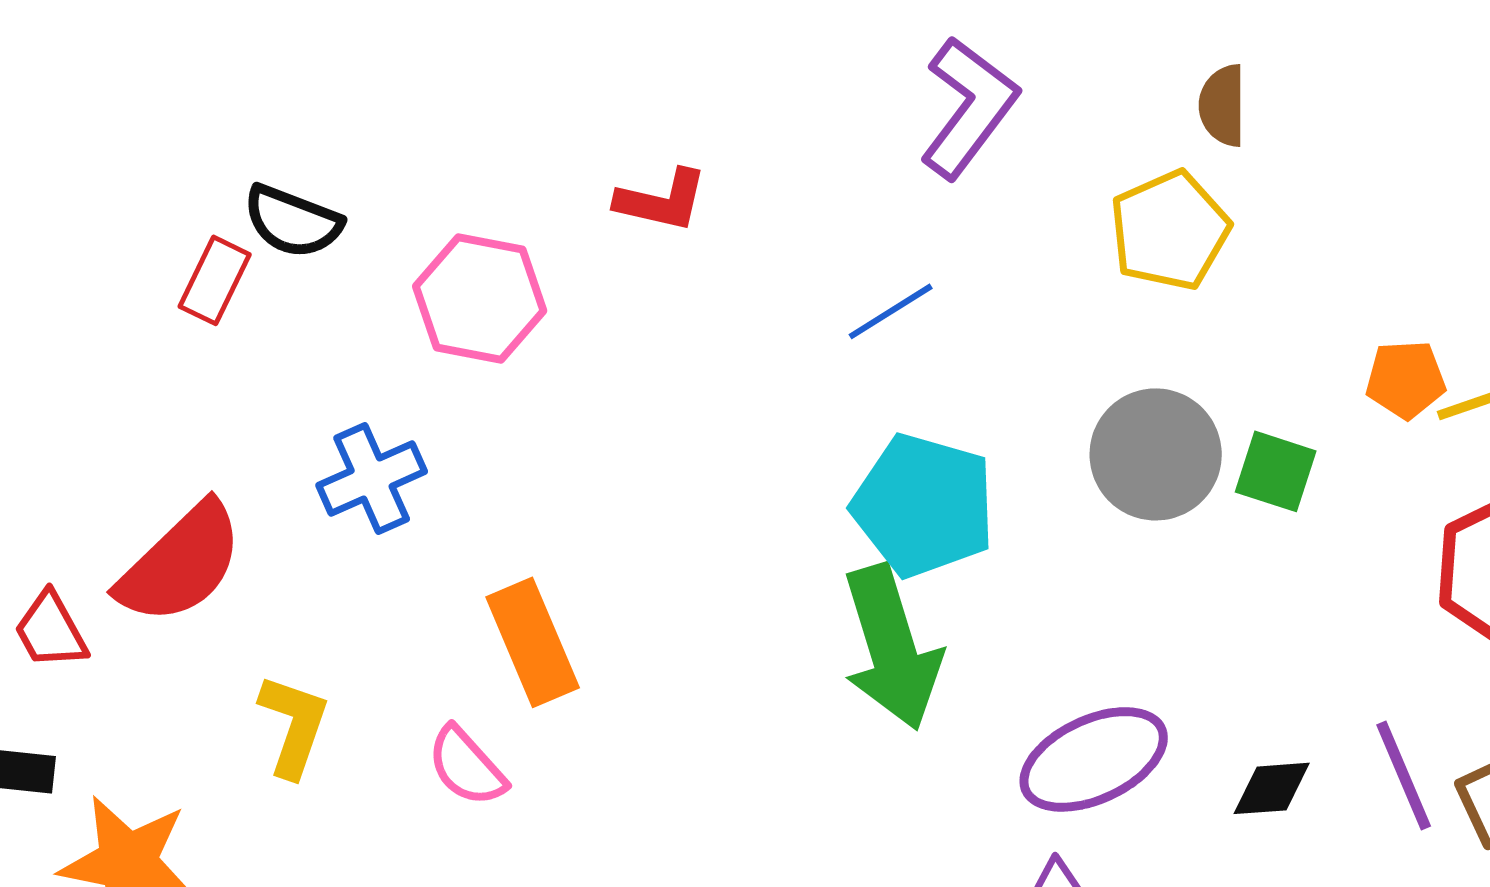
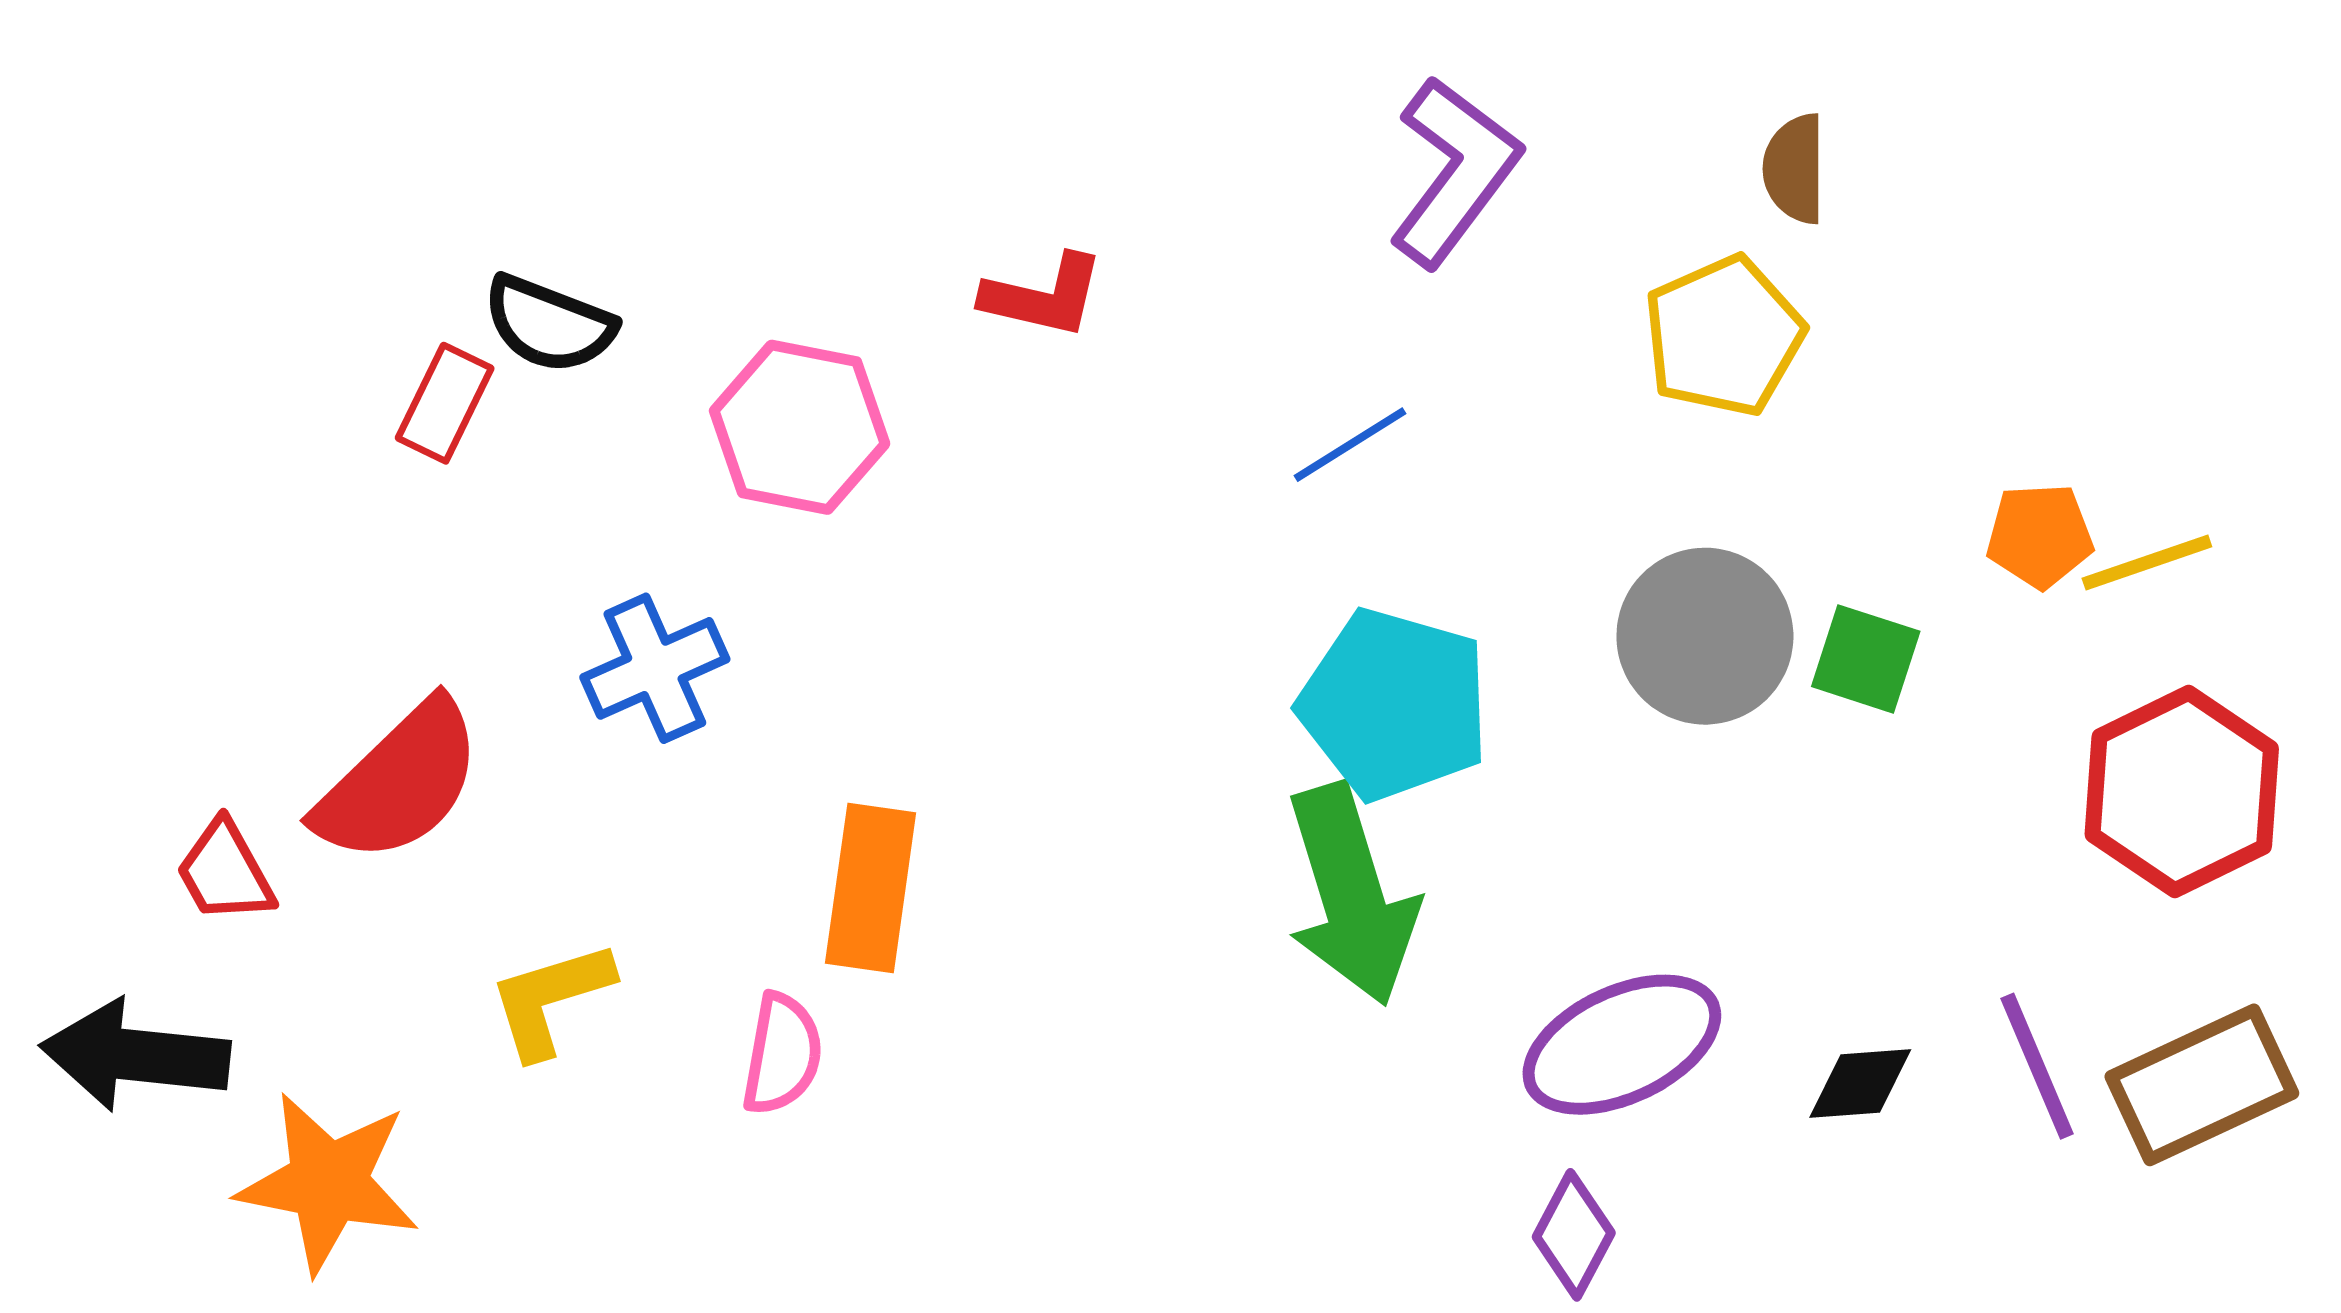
orange rectangle: (533, 642) -> (871, 888), turned 31
yellow L-shape: (294, 725) -> (550, 999), turned -126
pink semicircle: (467, 766) -> (782, 1054), turned -128

